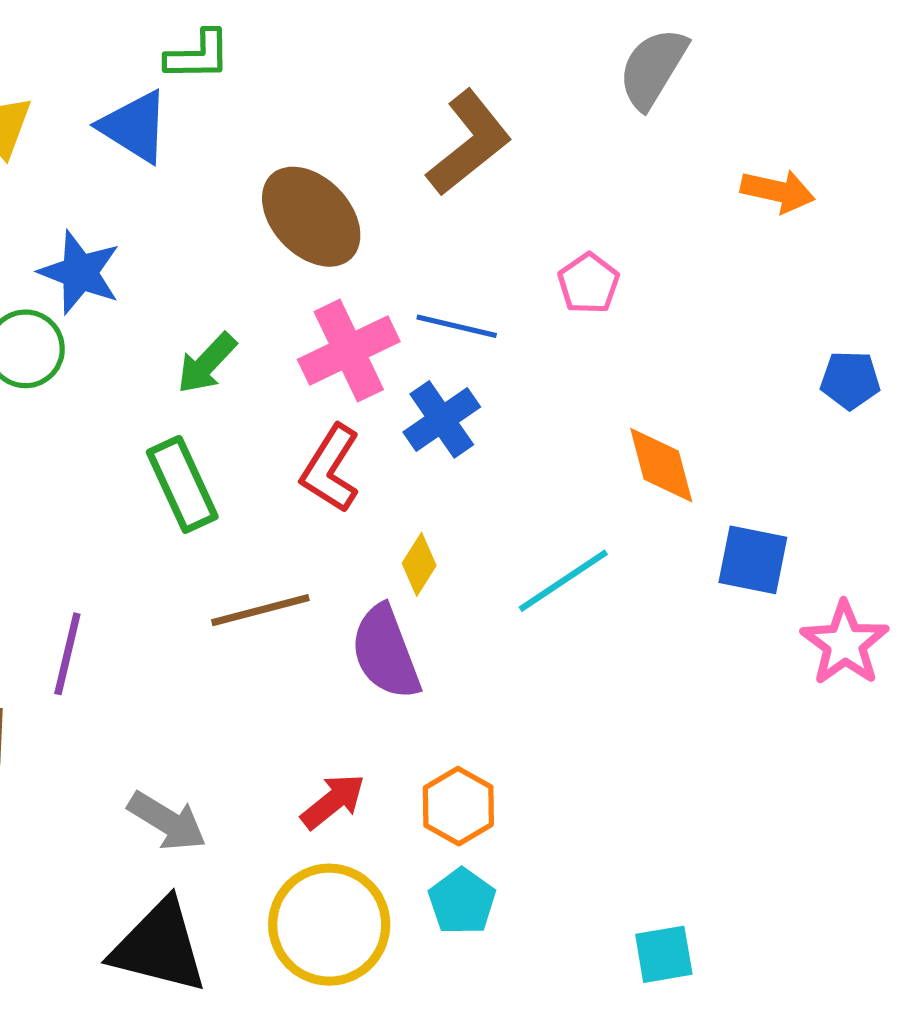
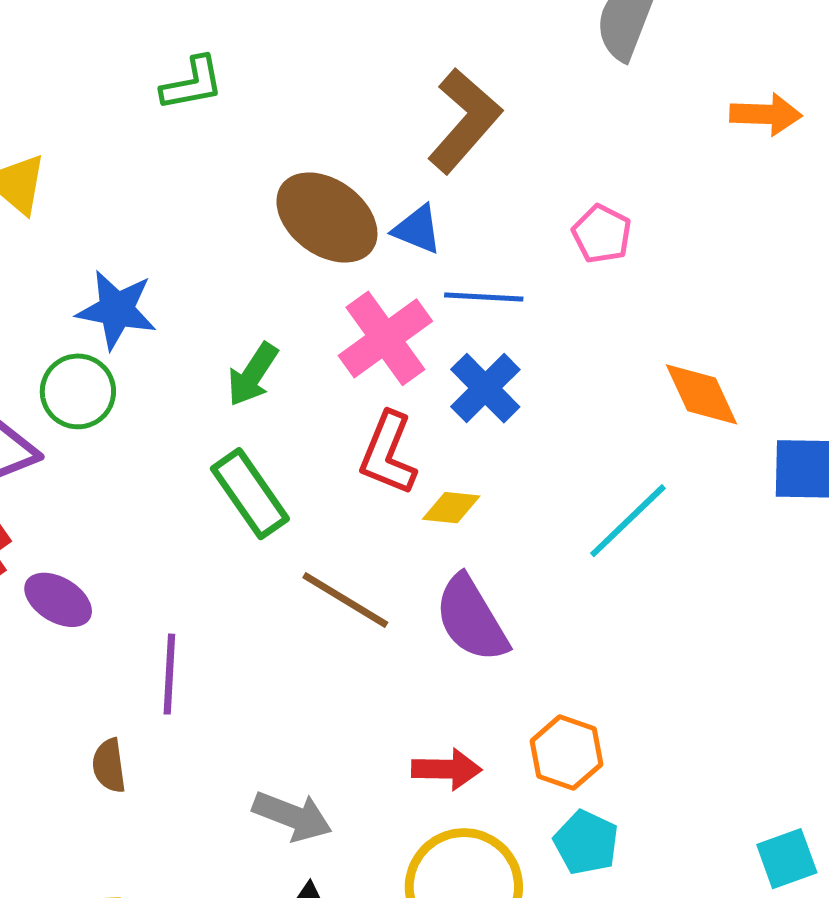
blue triangle: (134, 127) -> (417, 229), moved, size x0.7
yellow diamond: (419, 564) -> (451, 508), moved, turned 74
brown line: (260, 610) -> (345, 600), turned 56
red arrow: (333, 801) -> (447, 769), turned 50

